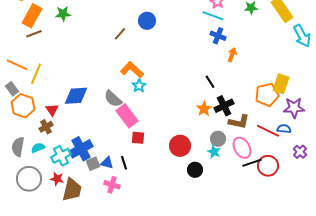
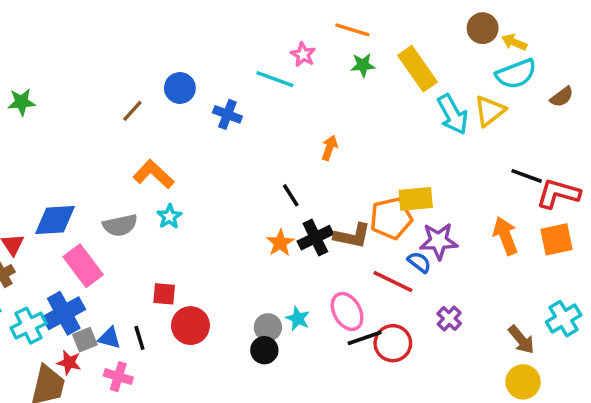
green star: (63, 14) -> (22, 102), moved
cyan line: (213, 16) -> (275, 79), moved
blue cross: (218, 36) -> (227, 114), moved
yellow rectangle: (281, 84) -> (416, 199), turned 66
cyan star: (139, 86) -> (169, 216), moved
gray semicircle: (113, 99) -> (120, 225), turned -54
pink rectangle: (127, 116) -> (83, 266), moved
brown L-shape: (239, 122) -> (352, 236), moved
blue semicircle: (284, 129) -> (419, 262), moved, turned 32
gray circle: (218, 139) -> (268, 327), moved
red circle: (180, 146) -> (190, 326), moved
red star: (57, 179) -> (69, 363), moved

